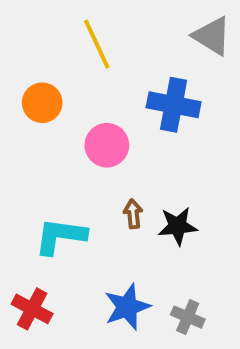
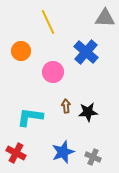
gray triangle: (212, 36) -> (105, 18), turned -30
blue cross: (174, 105) -> (86, 52), turned 30

